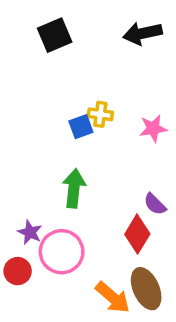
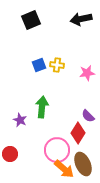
blue square: (81, 127) -> (39, 65), moved
purple star: (30, 232) -> (20, 120), moved
pink circle: (62, 252) -> (57, 150), moved

